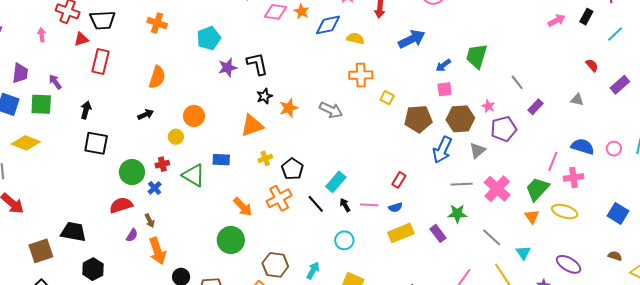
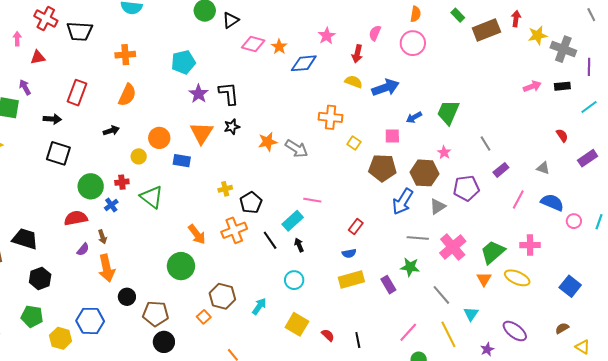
black rectangle: (586, 17) -> (562, 86), turned 49
orange cross: (157, 23) -> (125, 55), moved, turned -30
yellow semicircle: (355, 38) -> (354, 82), moved
red triangle: (81, 39) -> (38, 57), moved
red rectangle: (100, 61) -> (77, 93), moved
purple star: (228, 68) -> (199, 94), turned -30
pink square: (445, 89) -> (392, 136), moved
pink star: (488, 106) -> (444, 152), moved
orange star: (289, 108) -> (268, 142), moved
black arrow: (86, 110) -> (52, 119), turned 72
orange triangle: (252, 126) -> (202, 133), moved, turned -45
blue semicircle: (583, 146) -> (552, 202), moved
blue rectangle: (221, 160) -> (182, 161), moved
pink line: (553, 161) -> (518, 200), moved
pink line: (369, 205) -> (312, 200), moved
brown semicircle: (615, 256) -> (562, 328), turned -56

